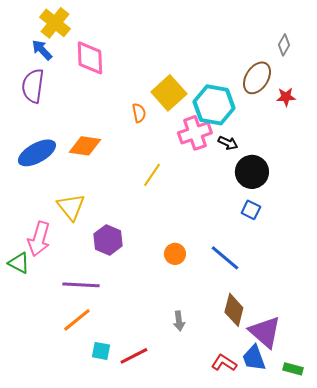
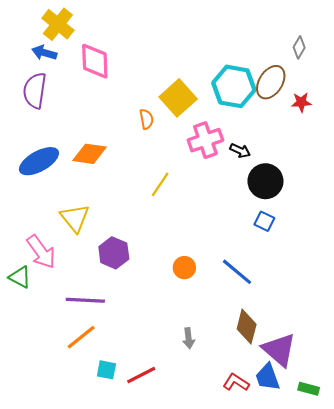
blue arrow: (42, 50) -> (44, 53), turned -30
cyan hexagon: (214, 105) -> (234, 86), moved
pink arrow: (39, 239) -> (41, 252), turned -52

